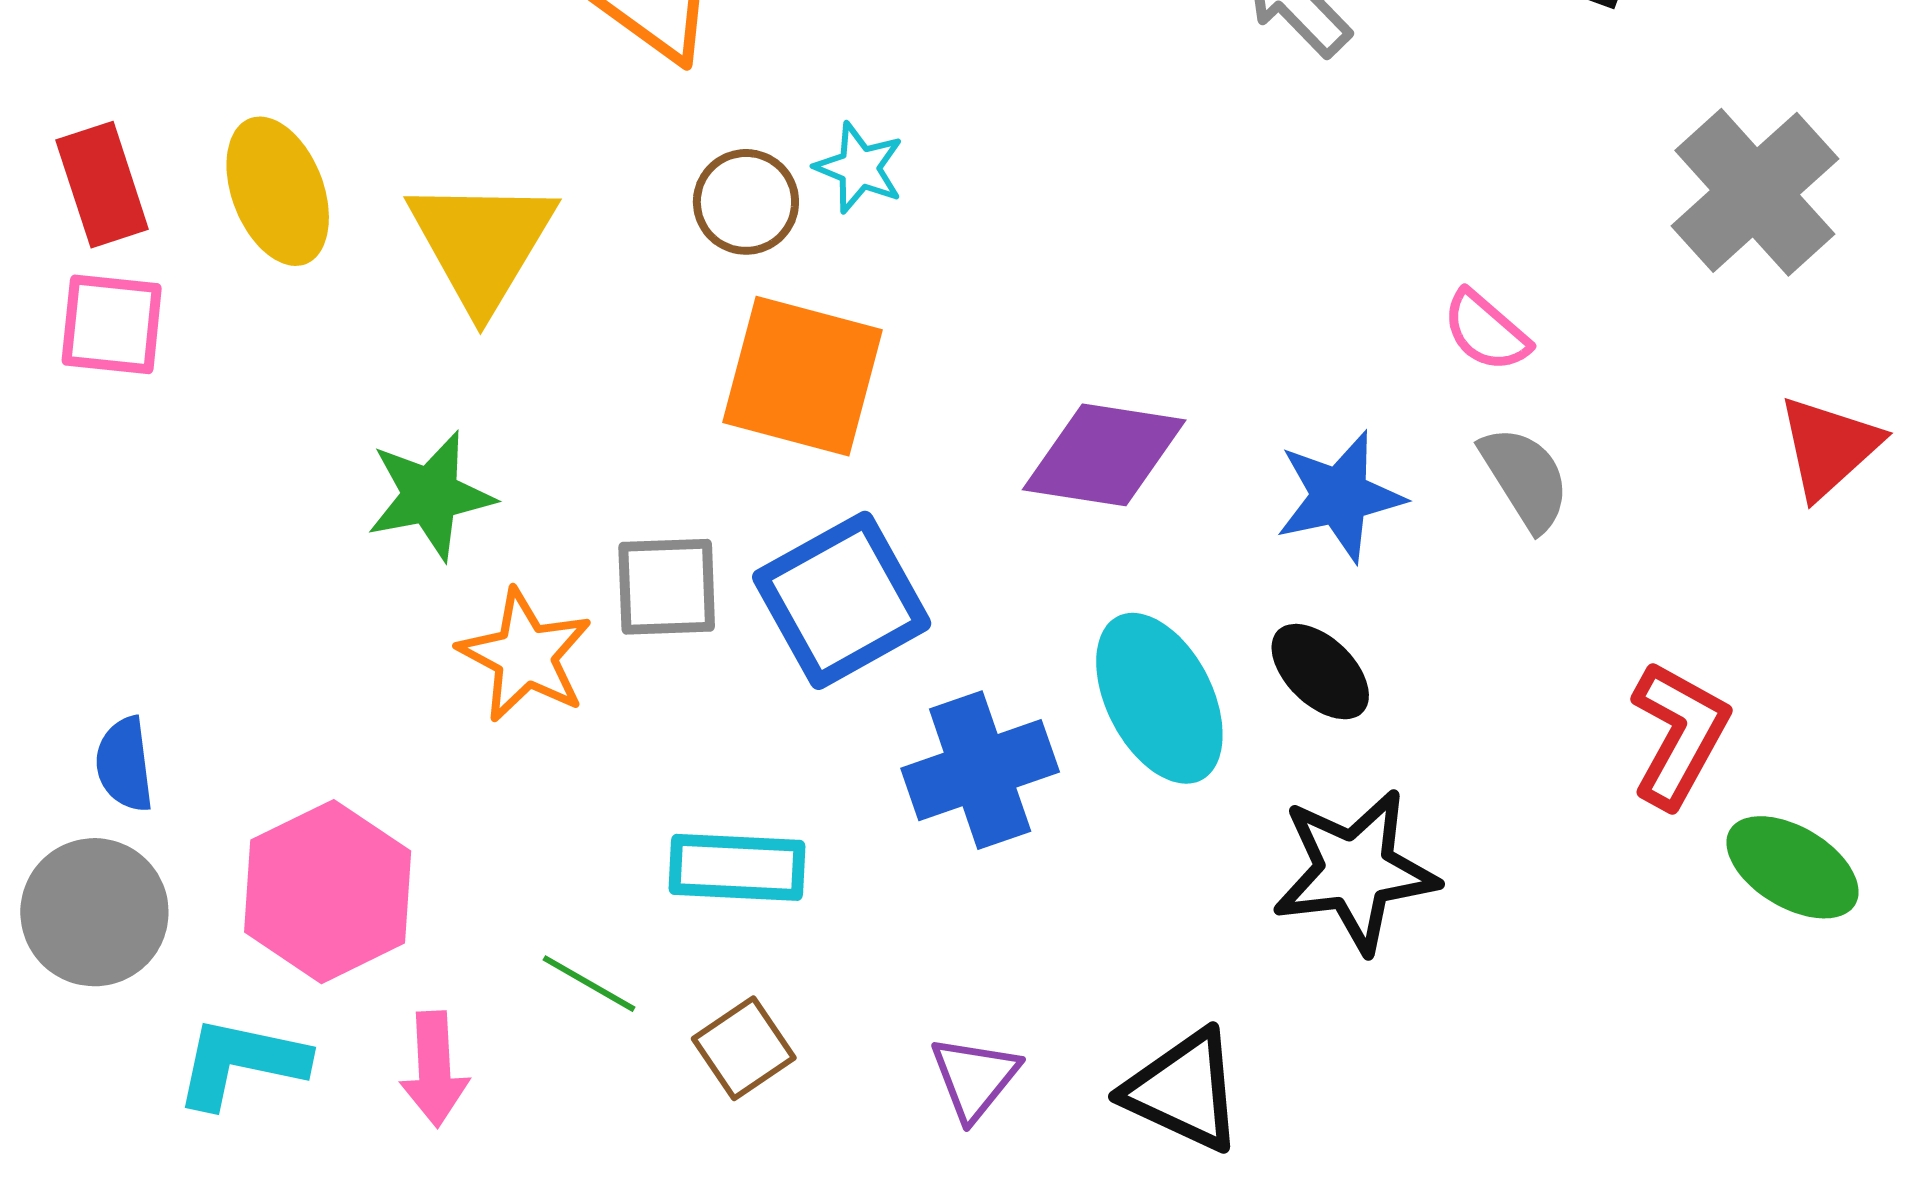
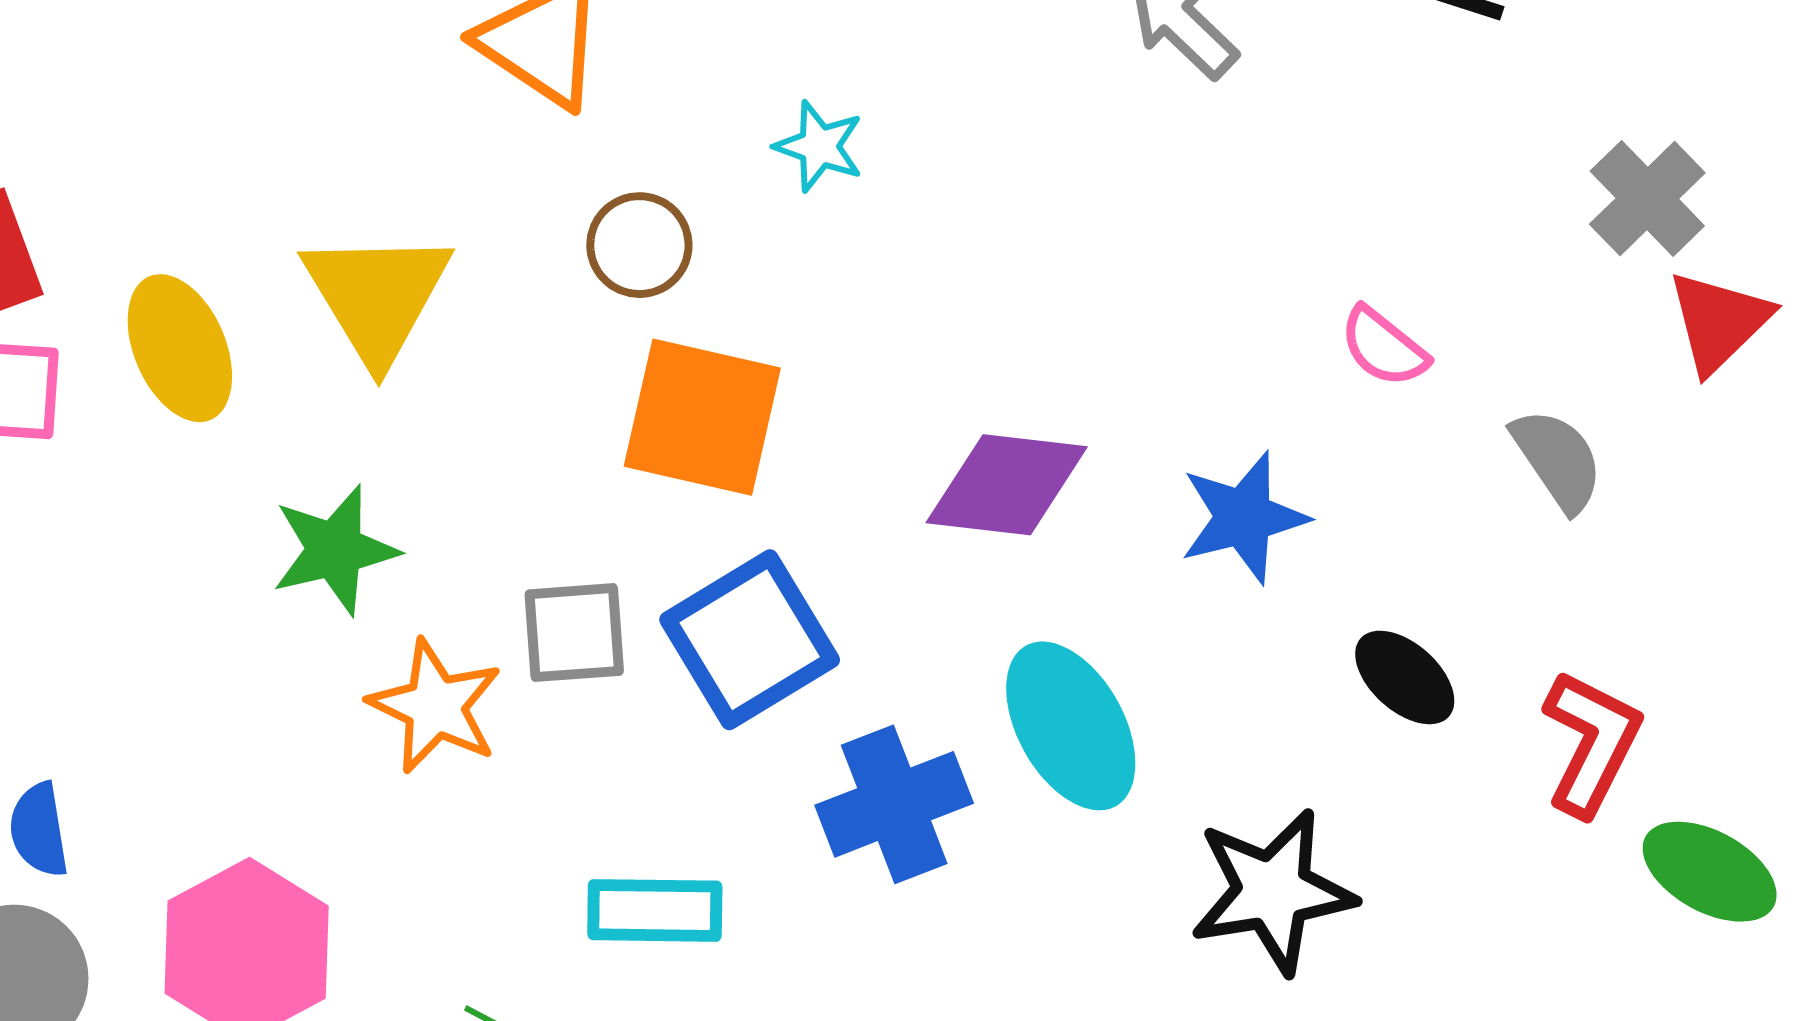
cyan star: (859, 168) -> (819, 146), moved
yellow ellipse: (278, 191) -> (180, 348), moved
gray cross: (1755, 192) -> (1647, 199), size x0.7
red triangle: (1829, 447) -> (1719, 322), moved
gray semicircle: (1525, 478) -> (1558, 460), moved
black ellipse: (1320, 672) -> (1405, 677), moved

